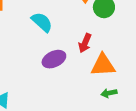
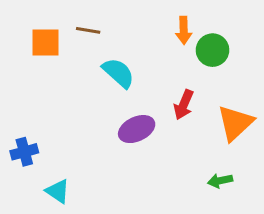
orange triangle: (103, 65) -> (235, 123), moved, turned -40

